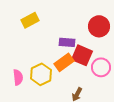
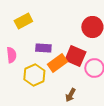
purple rectangle: (67, 42) -> (43, 48), moved
pink semicircle: (18, 77) -> (11, 55), moved

